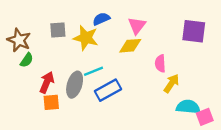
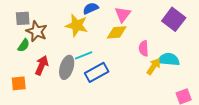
gray square: (58, 30) -> (23, 18), moved
purple square: (194, 31) -> (174, 19), turned 30
brown star: (19, 40) -> (37, 31), moved
orange square: (51, 102) -> (19, 83), moved
cyan semicircle: (188, 107) -> (169, 59), moved

